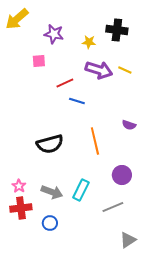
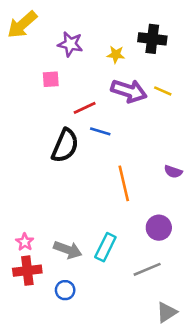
purple semicircle: (129, 125) -> (173, 172), moved
black semicircle: (50, 144) -> (65, 146), moved, turned -52

